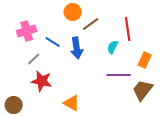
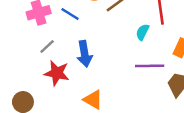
blue line: (53, 42) -> (70, 14), moved
blue arrow: (77, 48) -> (85, 54), moved

